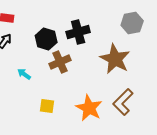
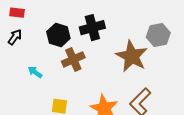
gray hexagon: (132, 23) -> (158, 35), moved

